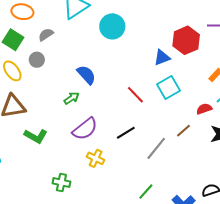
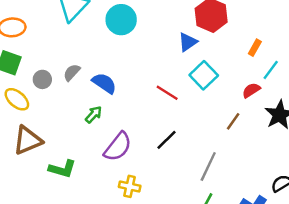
gray semicircle: (46, 35) -> (72, 72), moved
gray line: (156, 148) -> (208, 166), moved
yellow cross: (96, 158) -> (130, 186), moved

